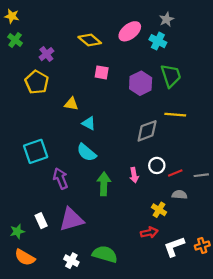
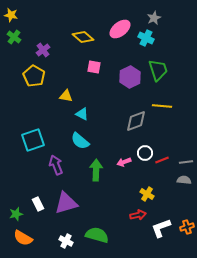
pink arrow: (134, 175) -> (124, 162), turned 80
gray semicircle: (180, 195) -> (184, 180), moved

